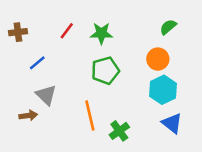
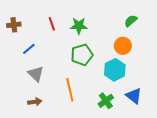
red line: (67, 31) -> (52, 24), turned -56
cyan hexagon: (163, 90) -> (115, 70), moved
brown arrow: (28, 116) -> (35, 102), moved
green cross: (119, 131) -> (106, 101), moved

